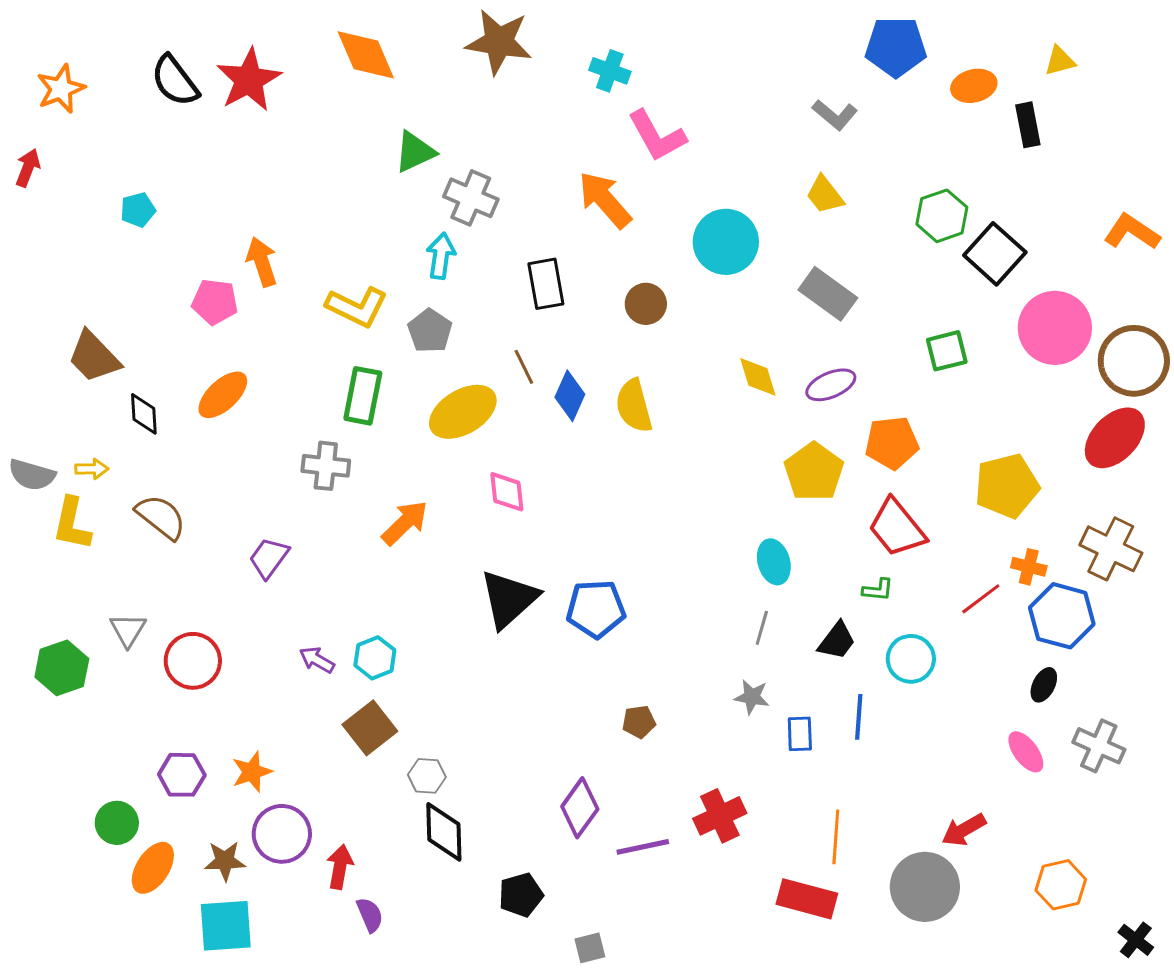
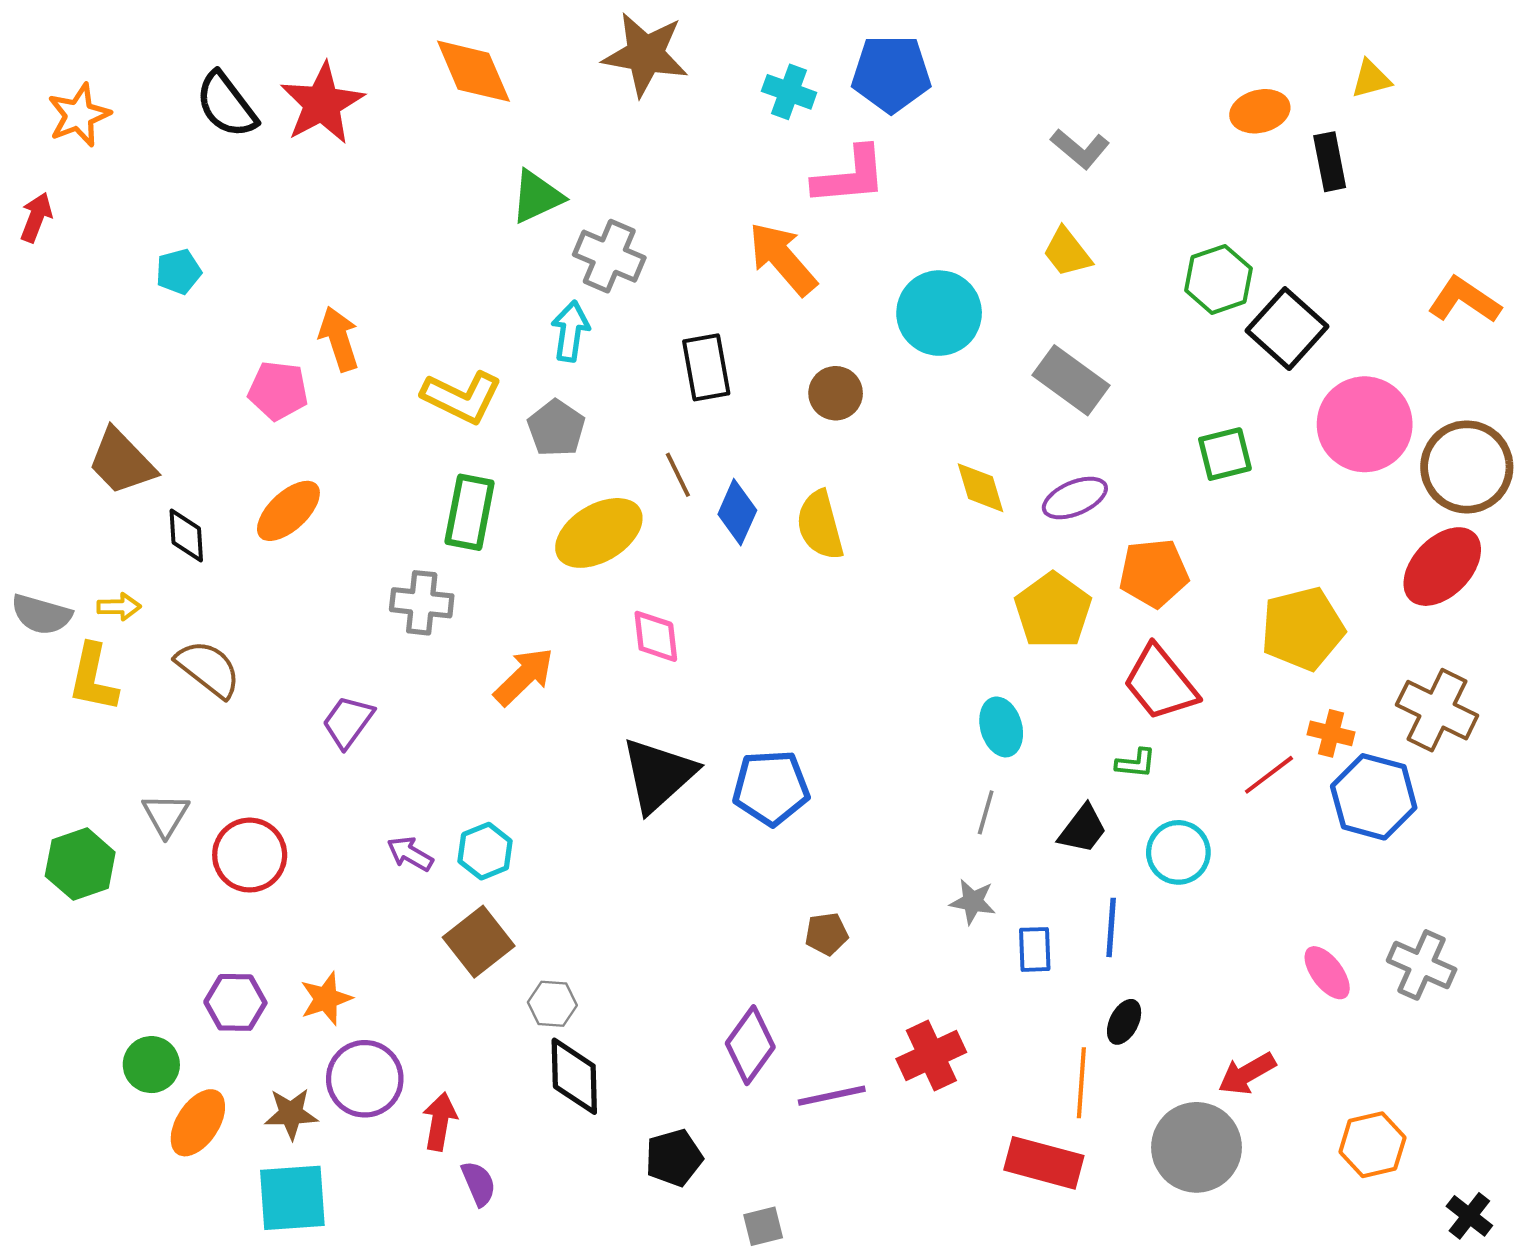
blue pentagon: (896, 47) -> (891, 74), moved
pink L-shape: (657, 136) -> (850, 176), turned -66
black ellipse: (1044, 685) -> (1124, 1022), moved

